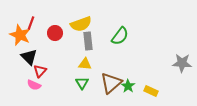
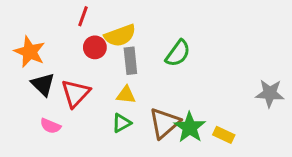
red line: (31, 23) -> (83, 16), moved
red circle: (55, 33) -> (95, 47), moved
red triangle: (40, 71) -> (76, 93), moved, size x1.5
green triangle: (82, 83) -> (122, 123), turned 32
green star: (128, 86) -> (190, 127), size x1.5

